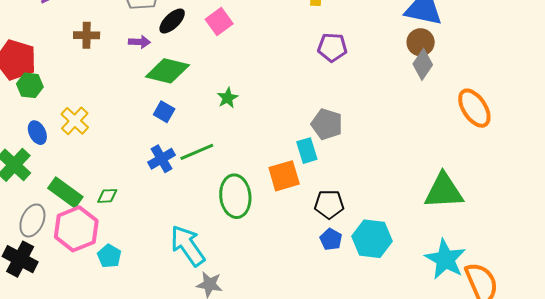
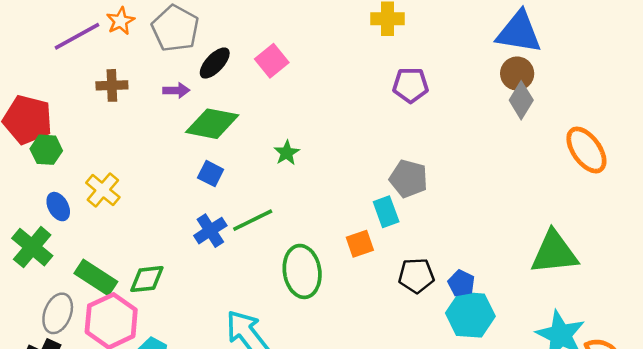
orange square: (284, 176) -> (360, 244), size x0.7
green diamond: (107, 196) -> (147, 279), size x1.4
blue pentagon: (331, 239) -> (461, 283), moved

